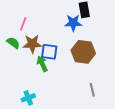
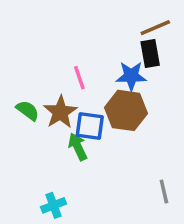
pink line: (23, 24) -> (79, 78), moved, turned -40
brown star: (32, 44) -> (60, 112), turned -30
brown hexagon: (83, 52) -> (126, 110), moved

